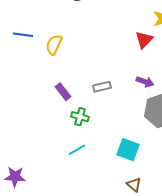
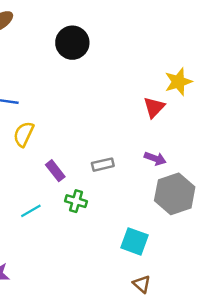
yellow semicircle: (54, 45) -> (24, 134), moved
cyan line: (77, 150) -> (31, 211), moved

